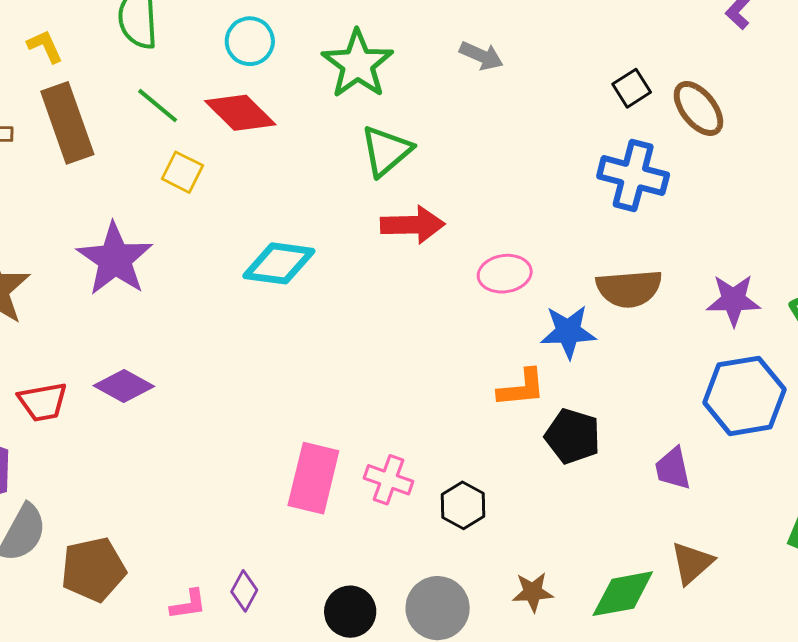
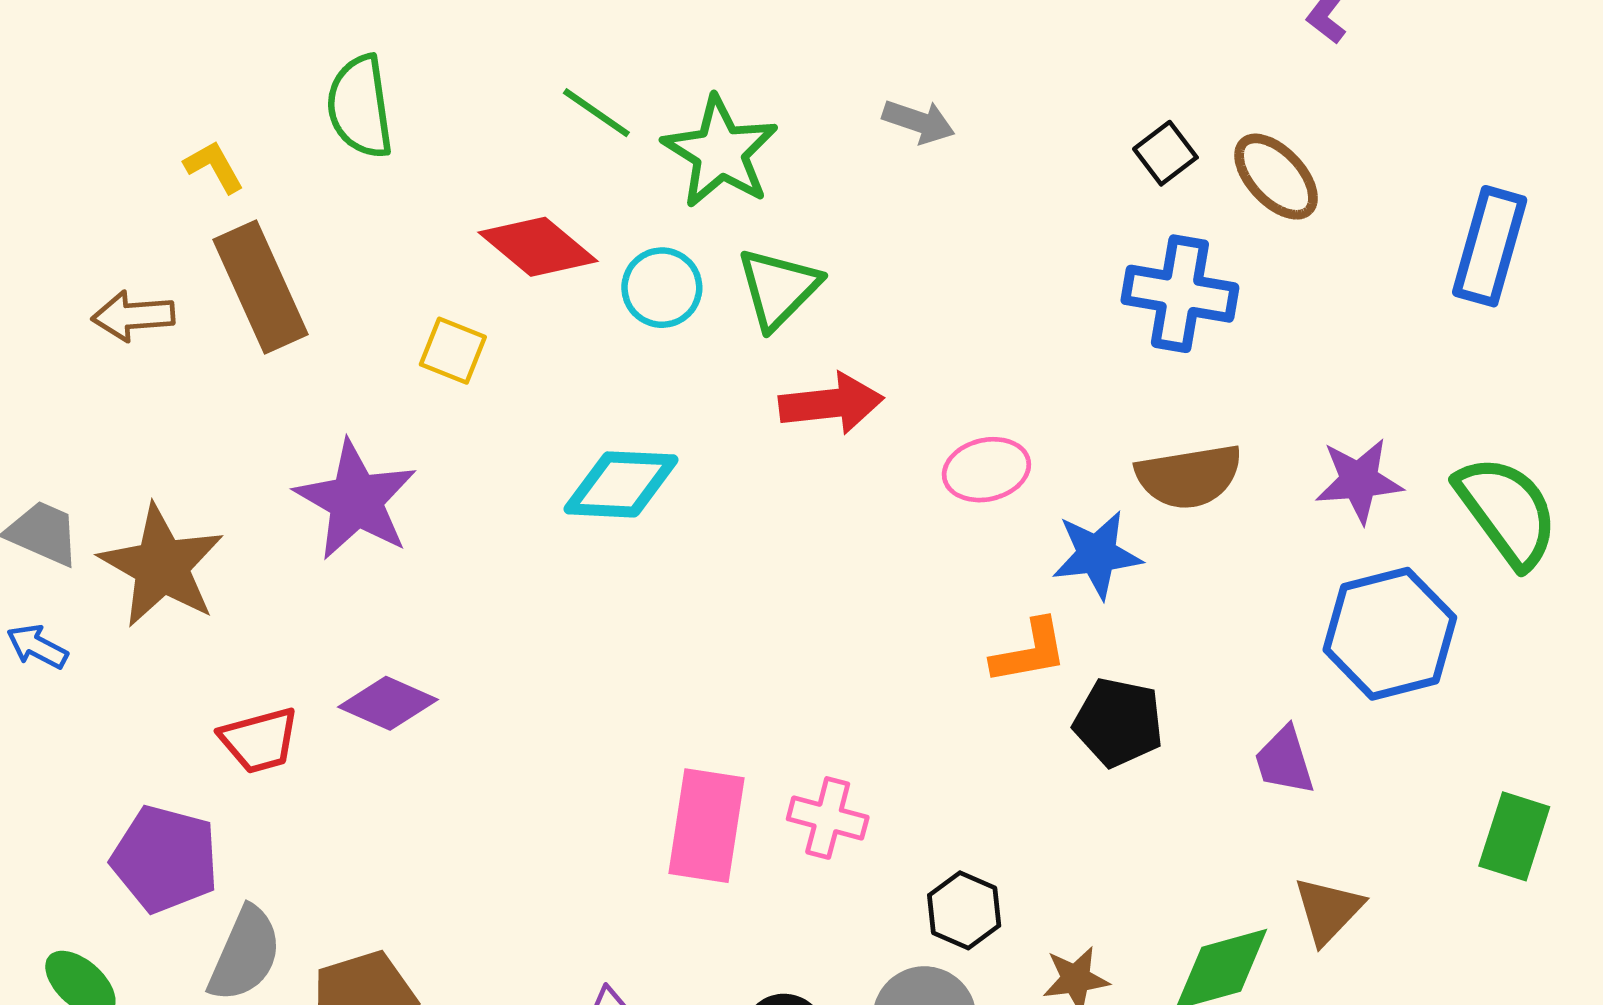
cyan circle: (250, 41) -> (662, 288), moved
green line: (158, 106) -> (596, 113), moved
black hexagon: (463, 505) -> (964, 910), moved

